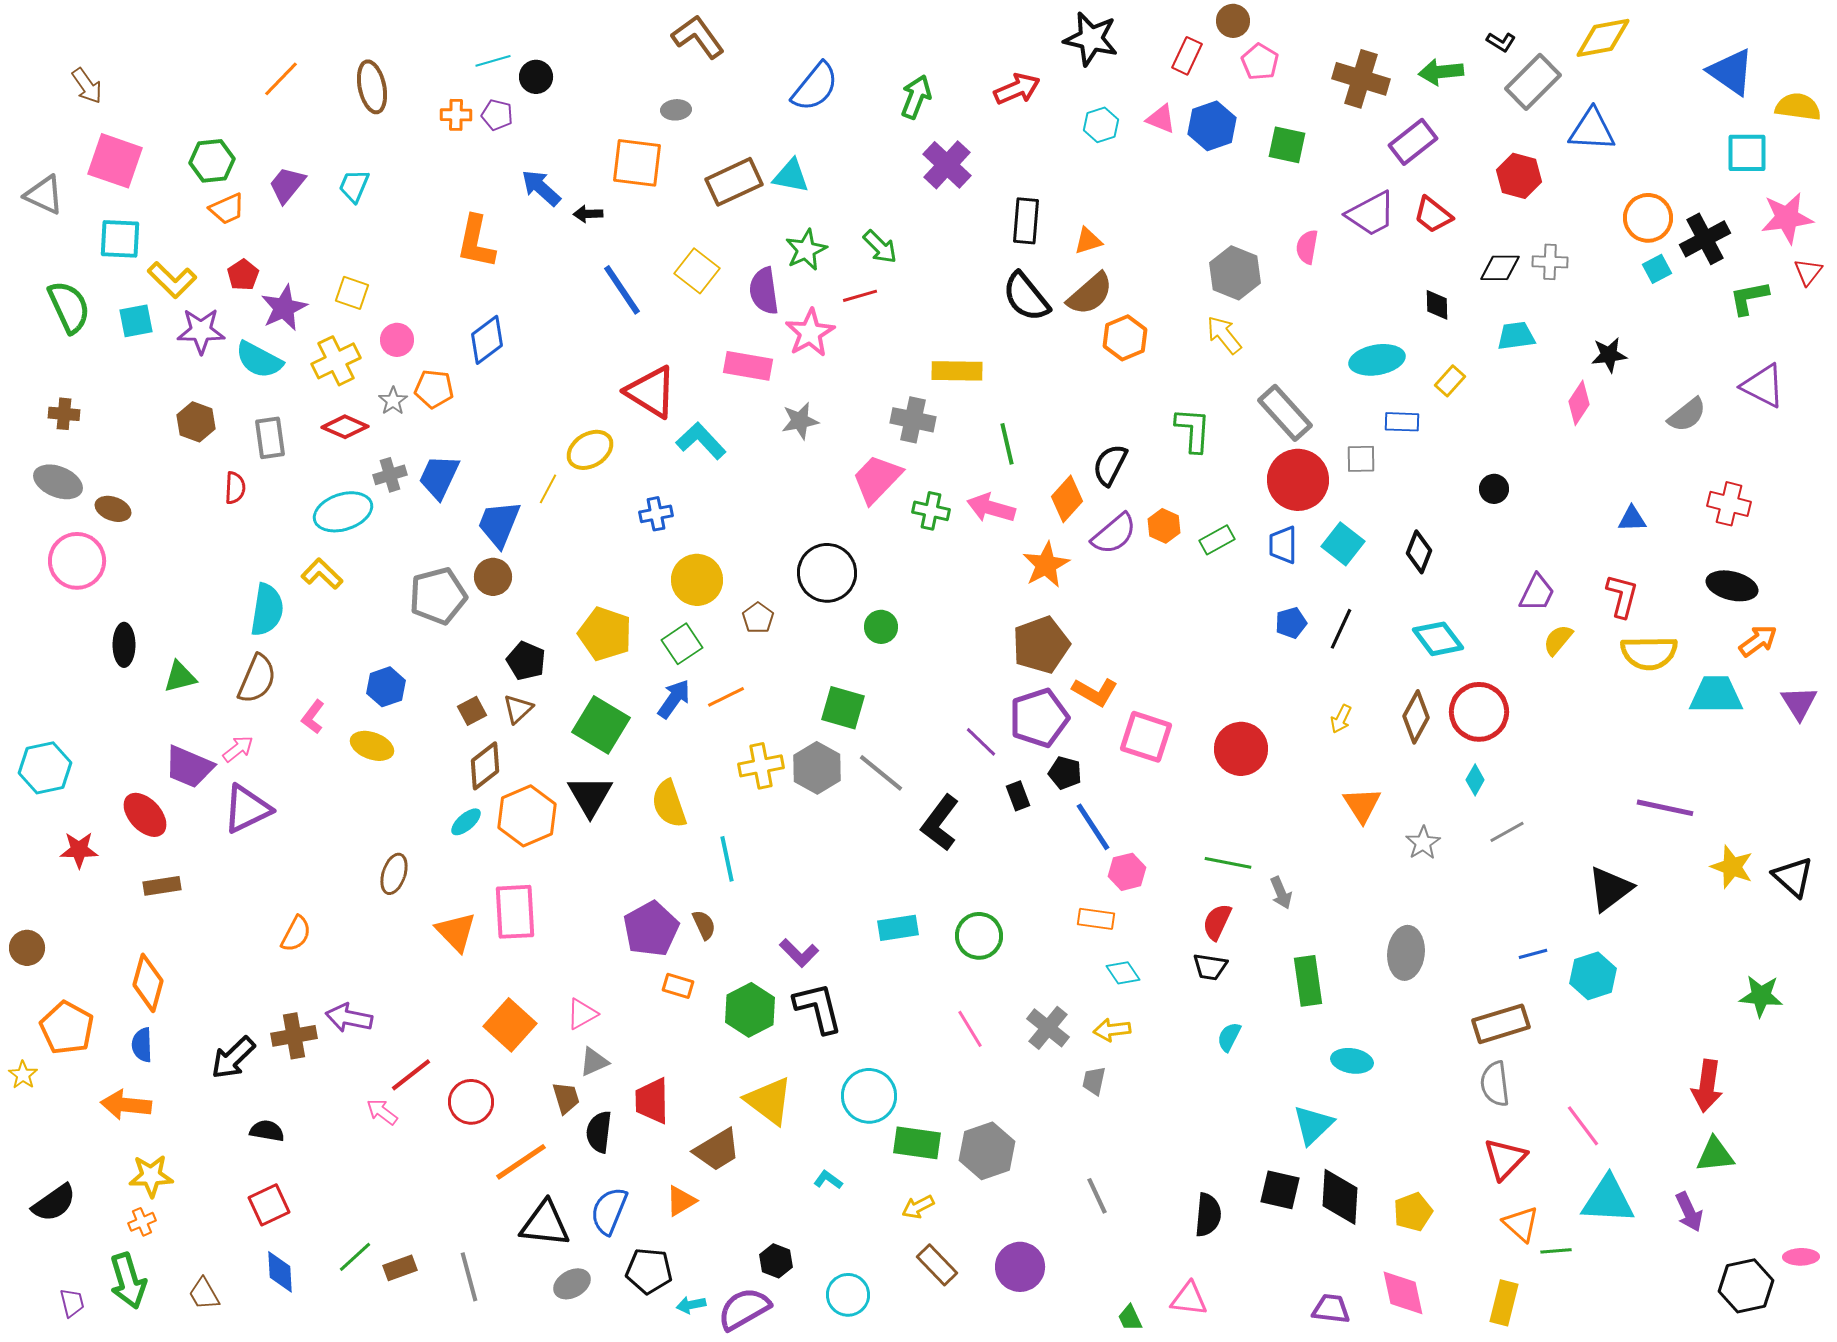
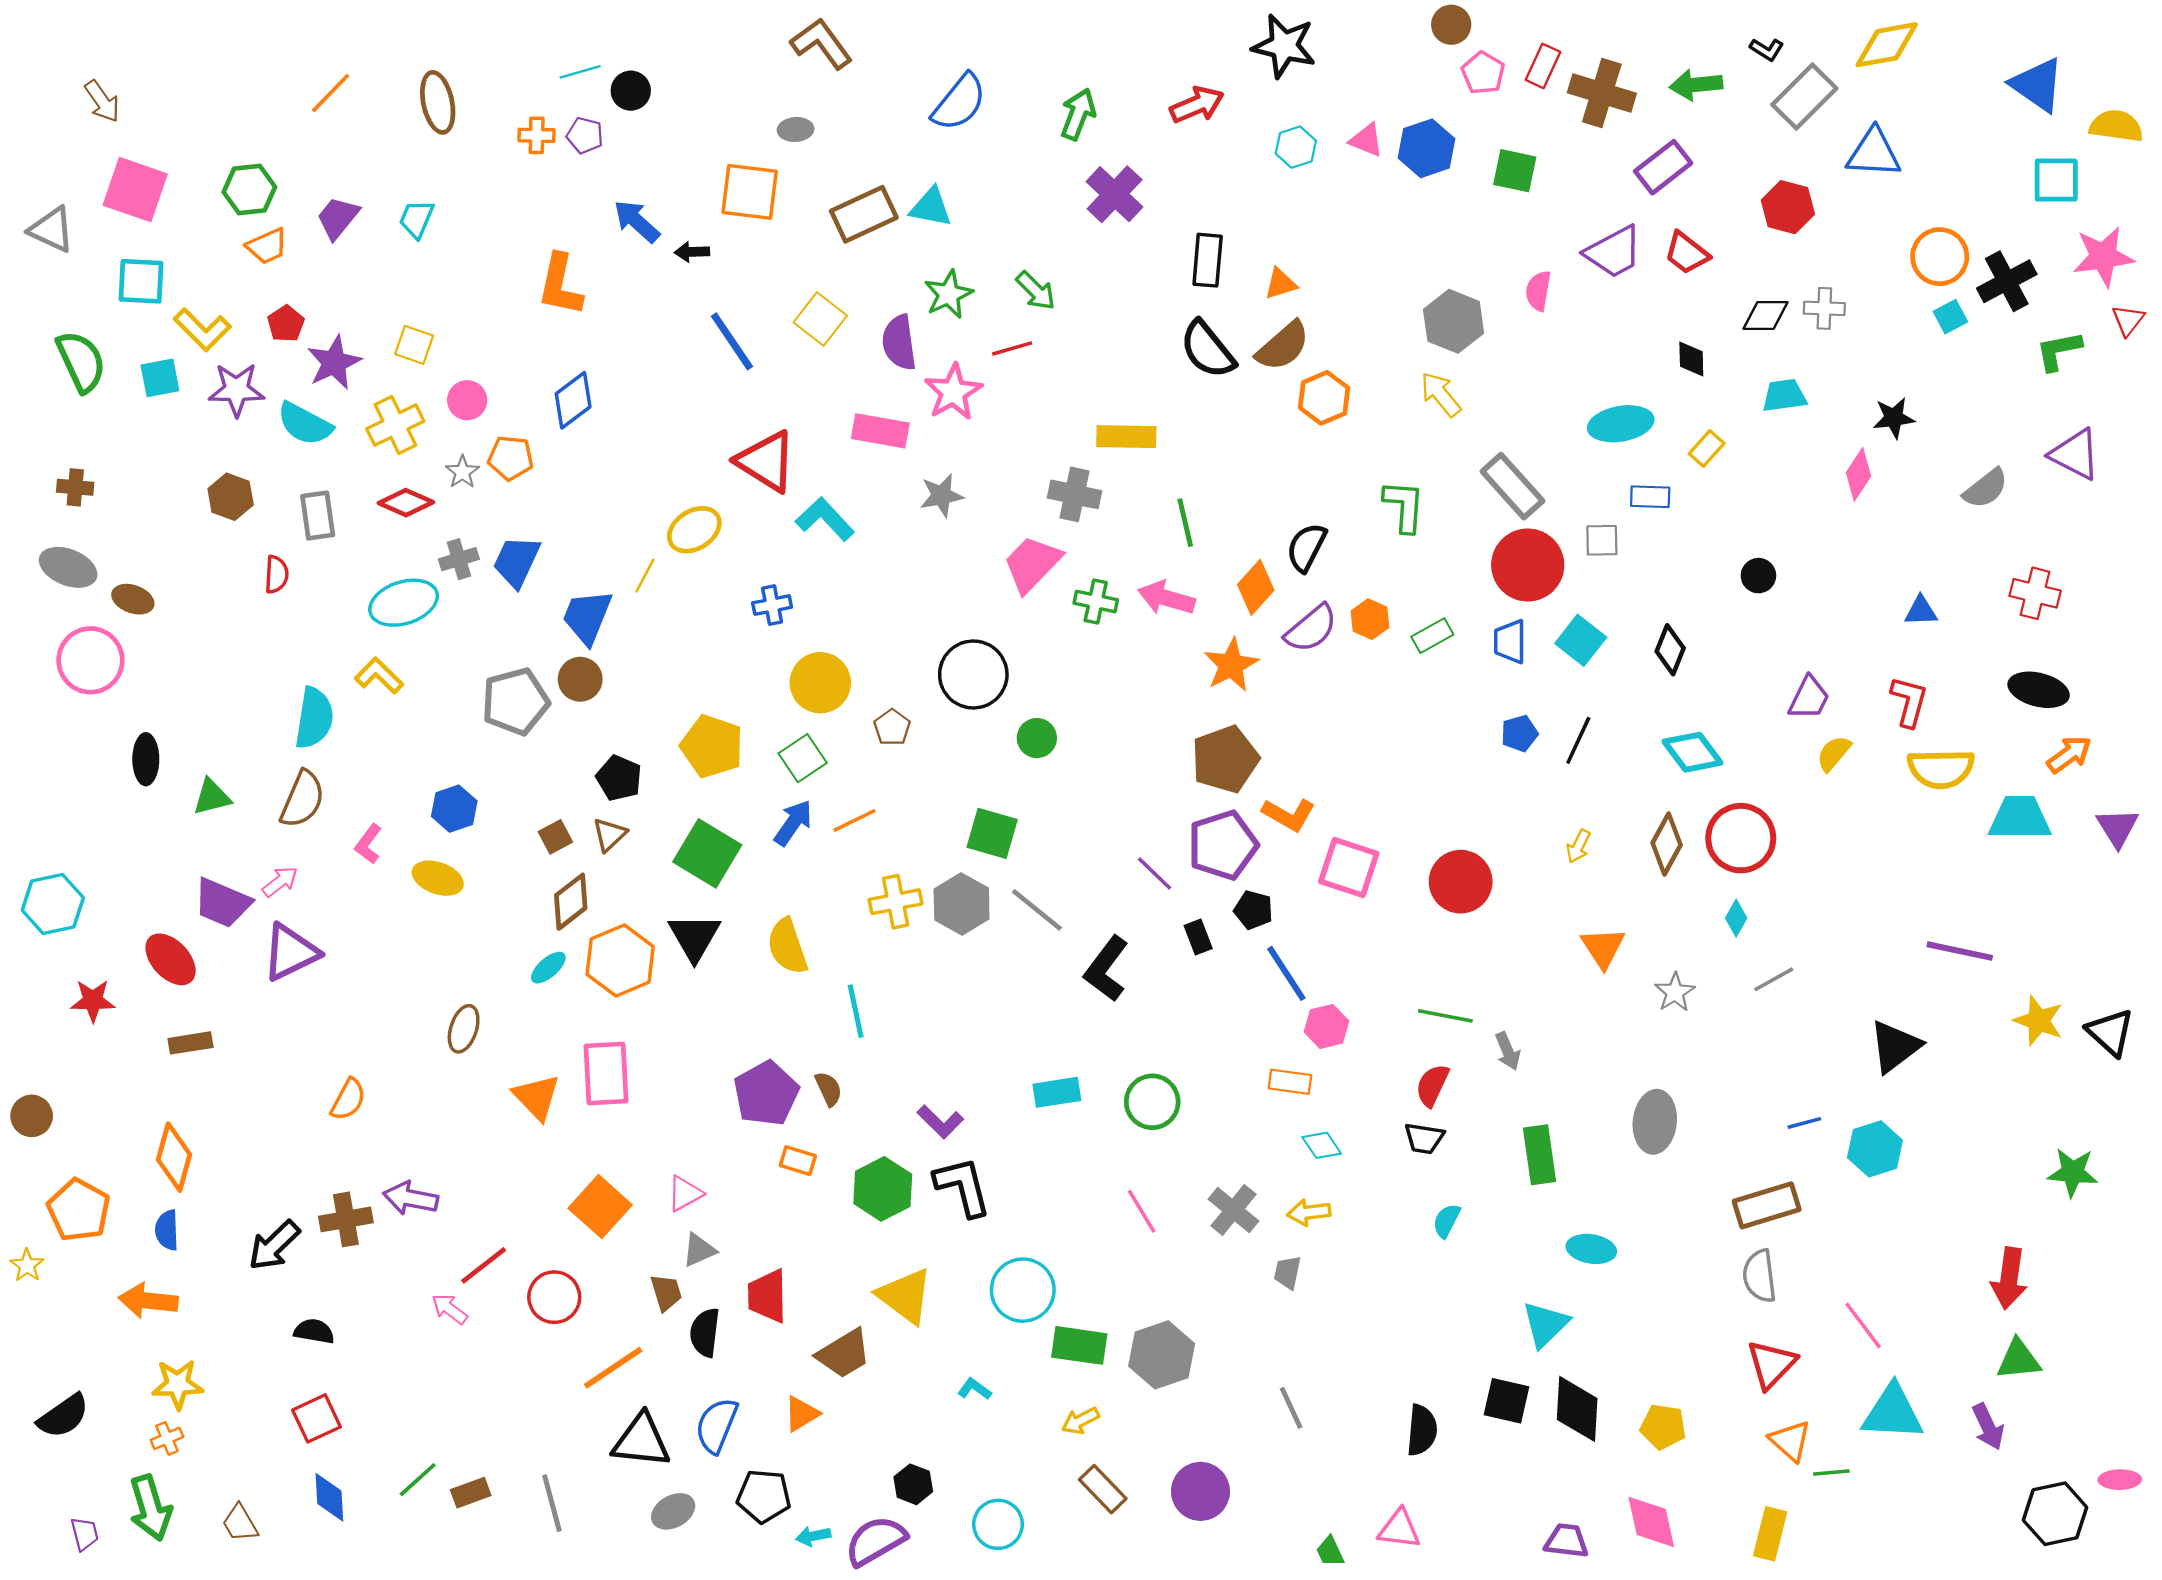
red rectangle: (1187, 56) -> (1543, 66), moved
yellow pentagon: (1413, 1212) -> (1663, 1427), turned 30

